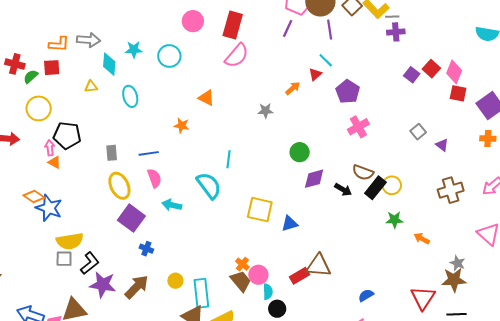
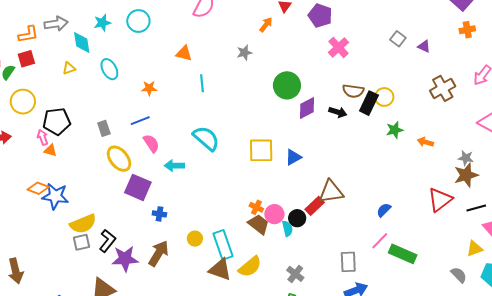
orange star: (182, 126) -> (149, 88), moved
green circle: (300, 152) -> (287, 85), size x1.4
cyan line: (229, 159) -> (202, 83), moved
red triangle: (423, 298) -> (440, 200), turned 32
black circle: (277, 309) -> (297, 218), moved

